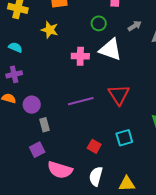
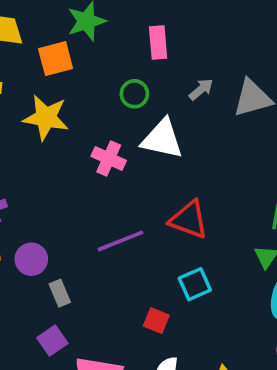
yellow star: (50, 30) -> (46, 118), size x1.4
pink cross: (80, 56) -> (109, 158), turned 30
red triangle: (119, 95) -> (189, 220), turned -30
cyan square: (124, 138) -> (195, 284), moved

